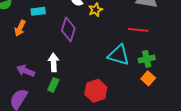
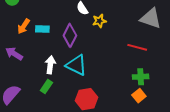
cyan rectangle: (38, 11) -> (42, 29), moved
cyan triangle: (119, 55) -> (76, 65), moved
purple arrow: (25, 71) -> (14, 54), moved

